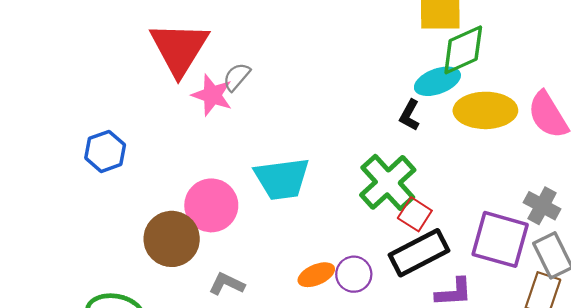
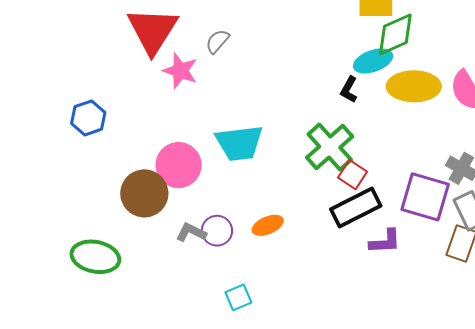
gray semicircle: (237, 77) -> (217, 41), moved
purple circle: (354, 274) -> (217, 231), moved

